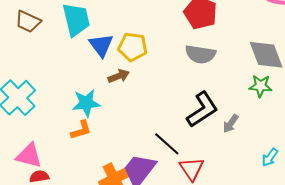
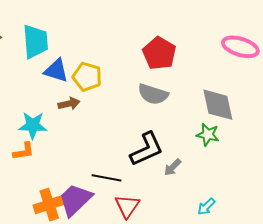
blue triangle: (101, 45) -> (56, 71), turned -44
black line: (167, 144) -> (106, 178), turned -40

